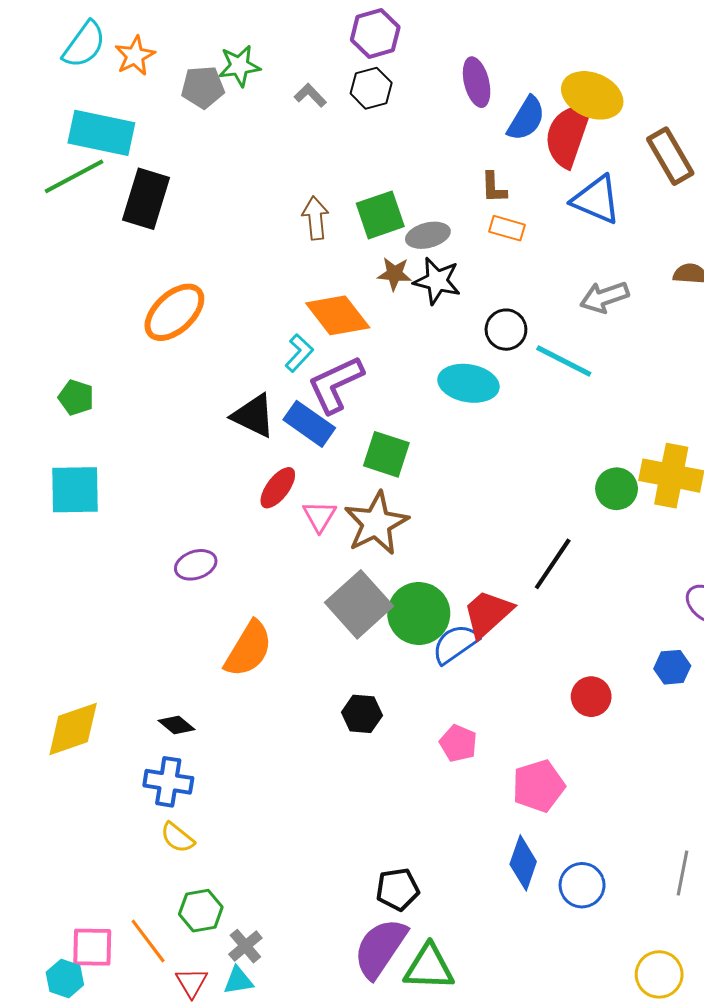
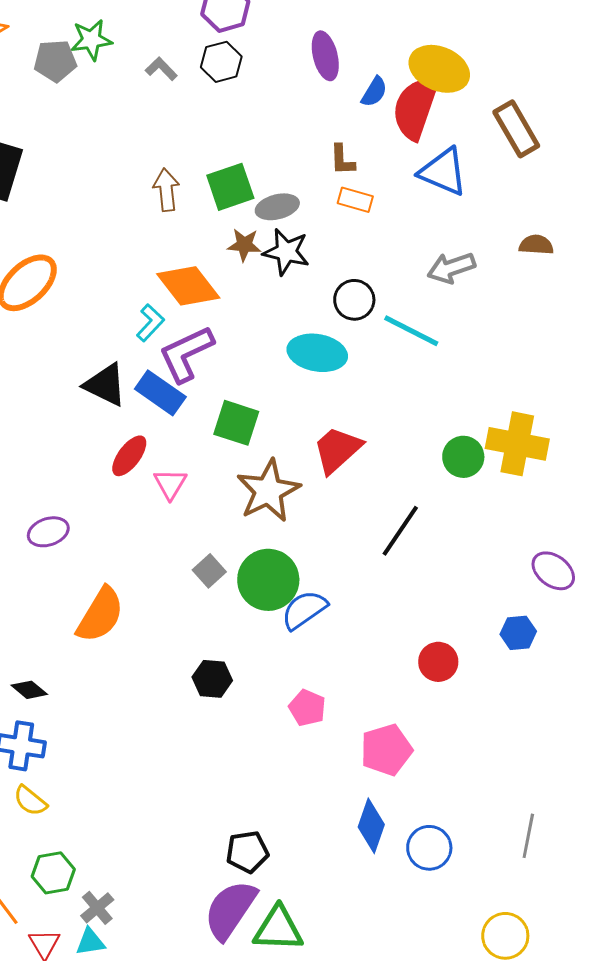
blue semicircle: (526, 119) -> (374, 92), size x0.7
brown star: (376, 523) -> (268, 491), moved
gray square: (359, 604) -> (209, 571), size x0.5
red trapezoid: (488, 613) -> (337, 450), moved

